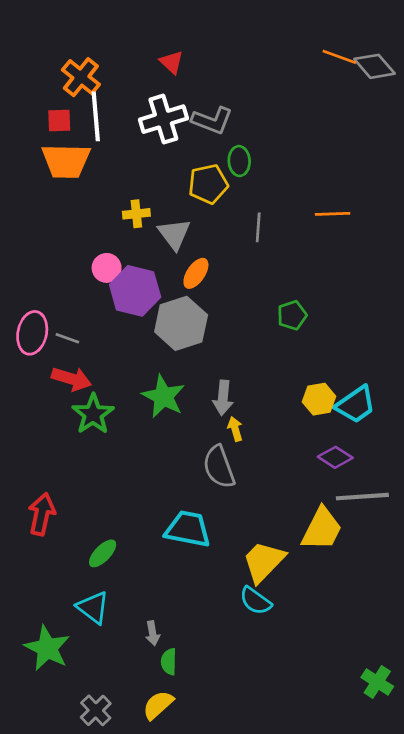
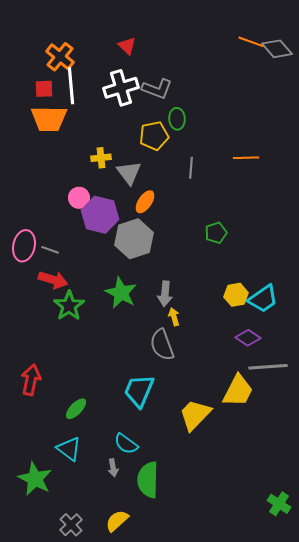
cyan trapezoid: (188, 529) -> (139, 391), turned -78
cyan semicircle: (255, 601) -> (126, 444), moved
green semicircle: (169, 662) -> (148, 480), moved, size x1.8

